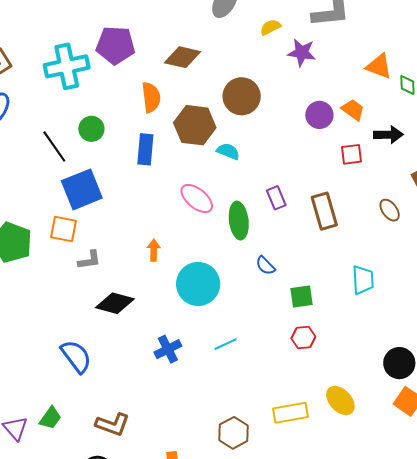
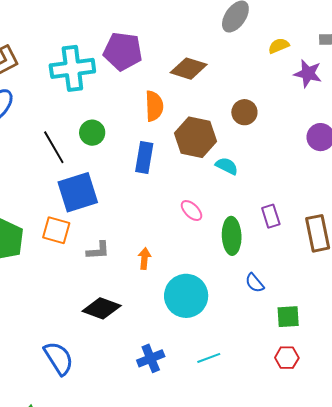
brown circle: (242, 96) -> (244, 112), size x0.7
pink ellipse: (197, 199) -> (192, 211), size x0.7
gray L-shape: (89, 260) -> (98, 250), moved

